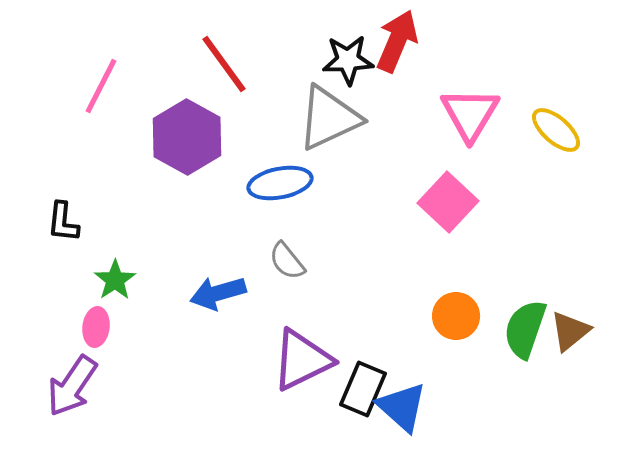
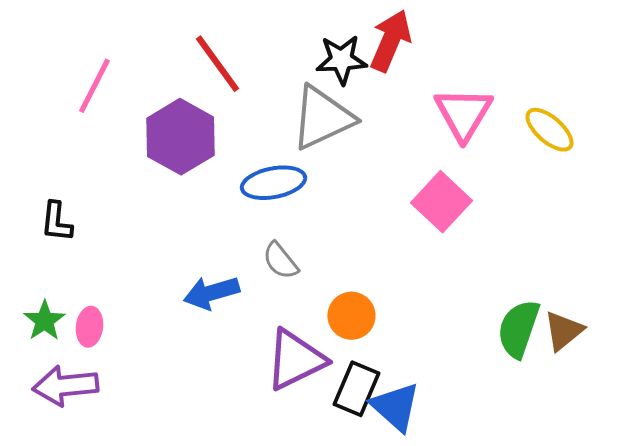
green star: (115, 280) -> (44, 321), moved
orange circle: (456, 316) -> (351, 316), moved
purple arrow: (72, 386) -> (65, 386), turned 50

